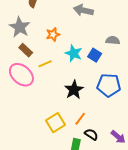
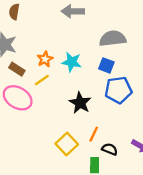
orange star: (53, 35) -> (45, 59), moved
gray semicircle: (113, 40) -> (113, 39), size x1.6
blue square: (95, 55) -> (106, 65), moved

